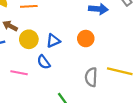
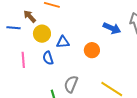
pink line: (19, 73) -> (23, 60), turned 56
gray semicircle: (91, 77) -> (71, 84), moved

